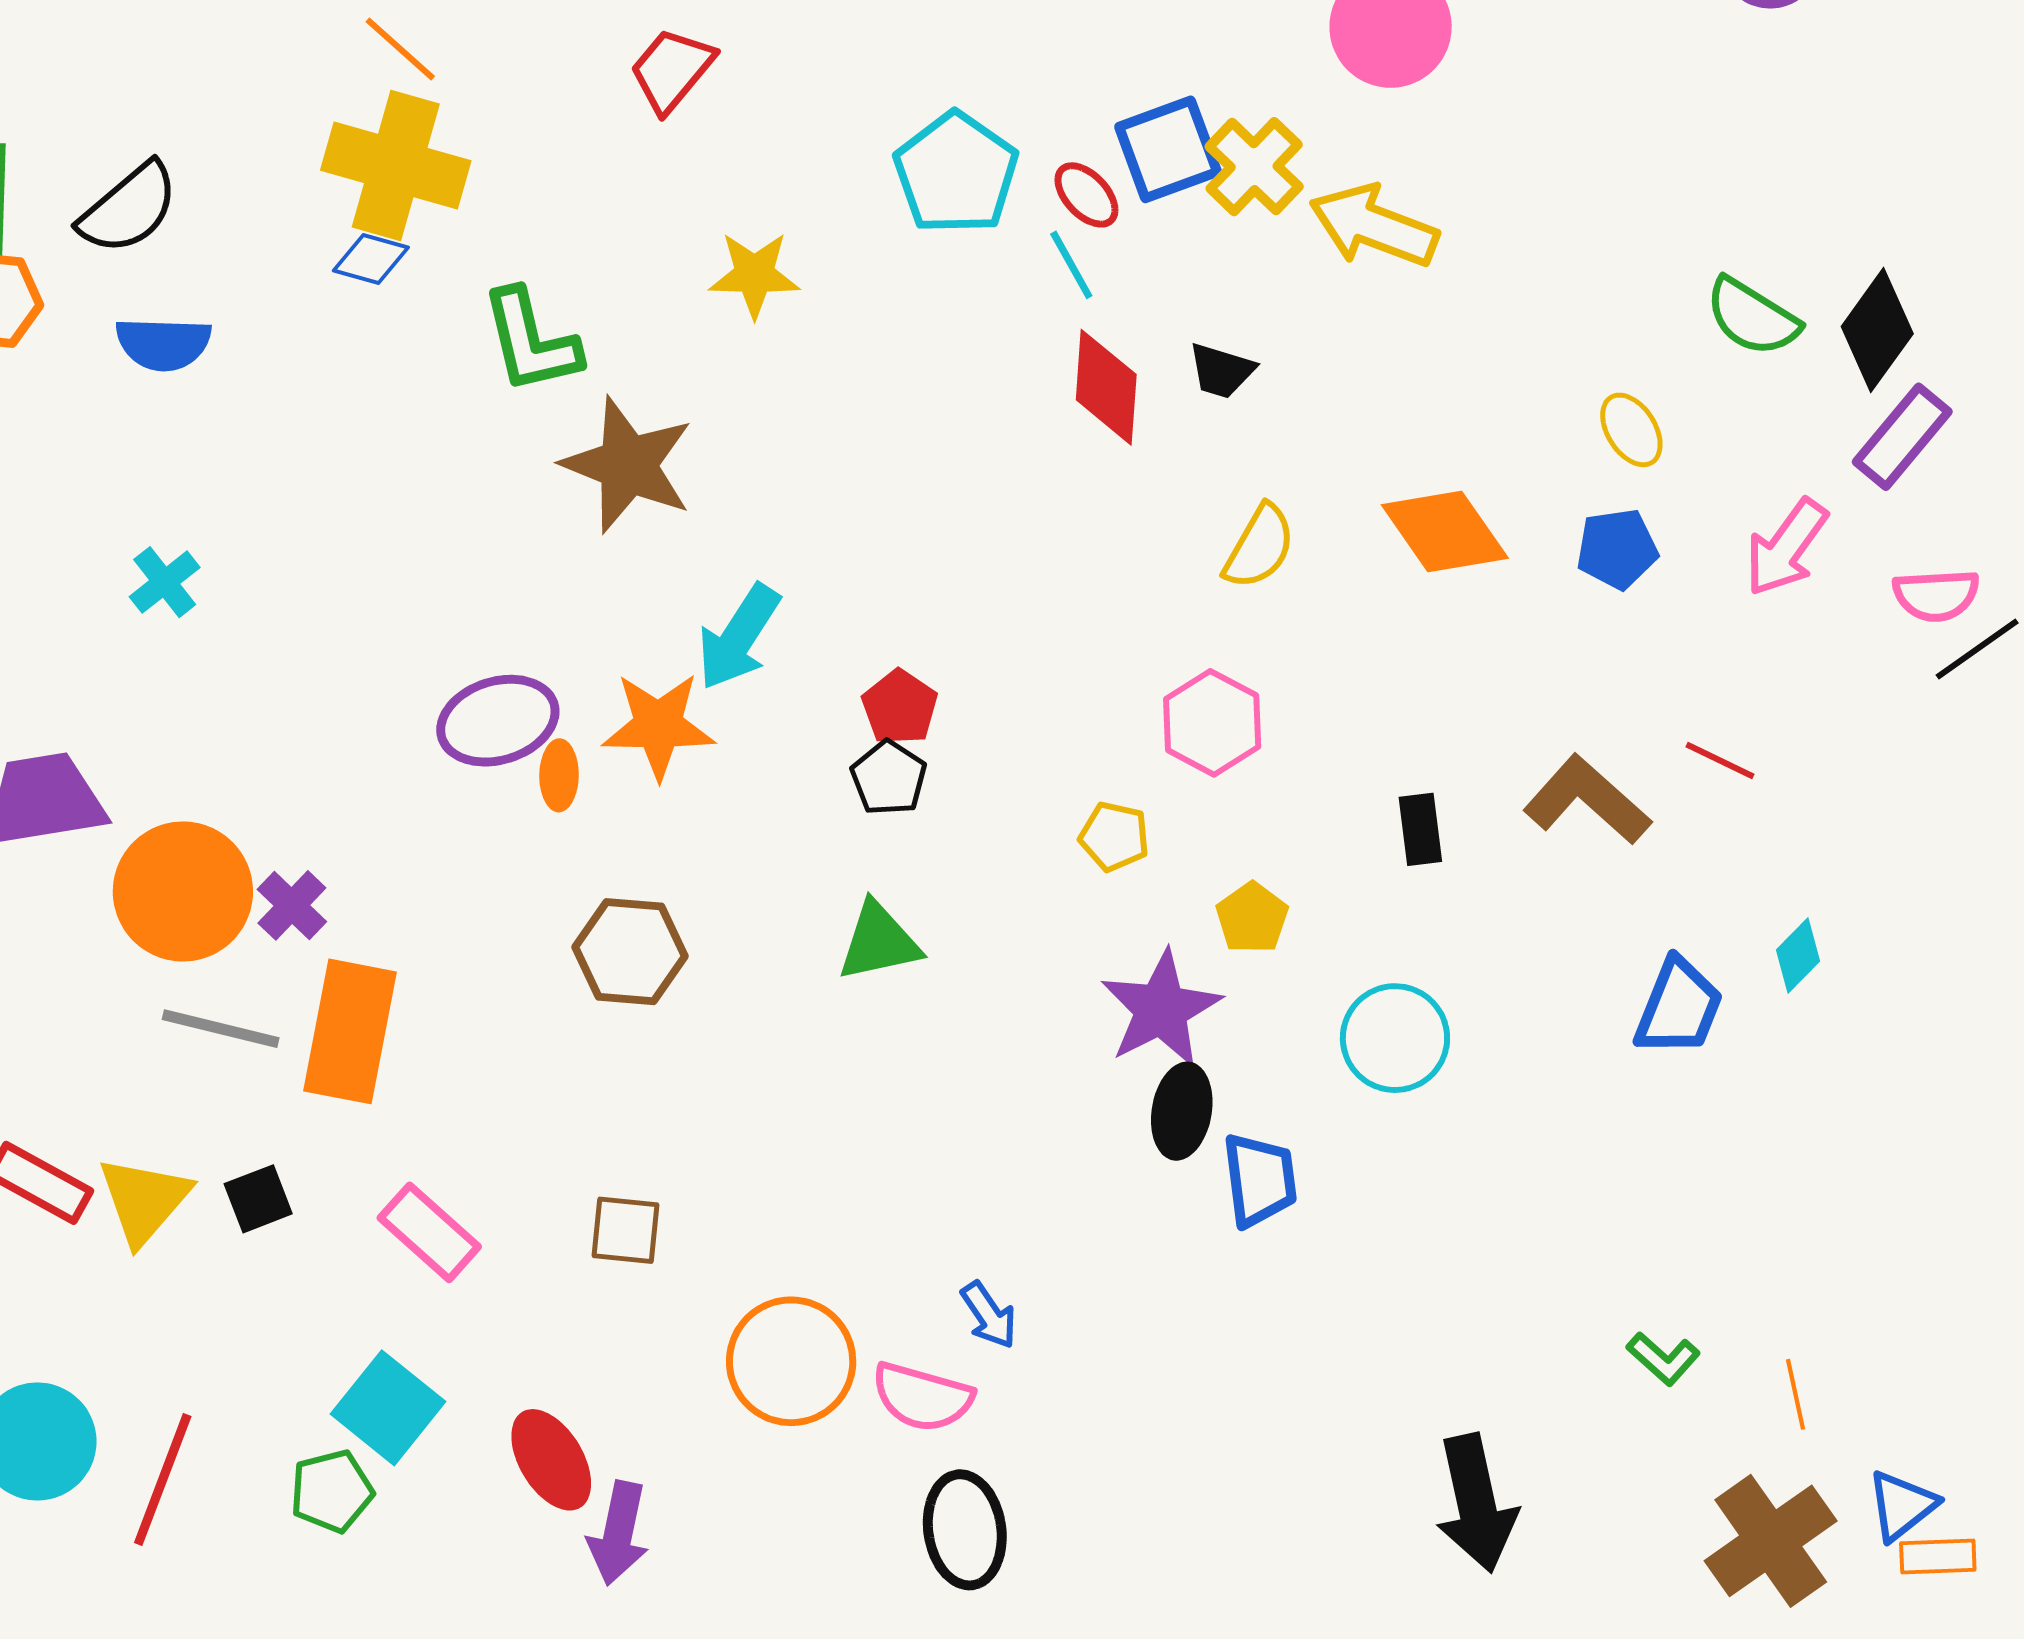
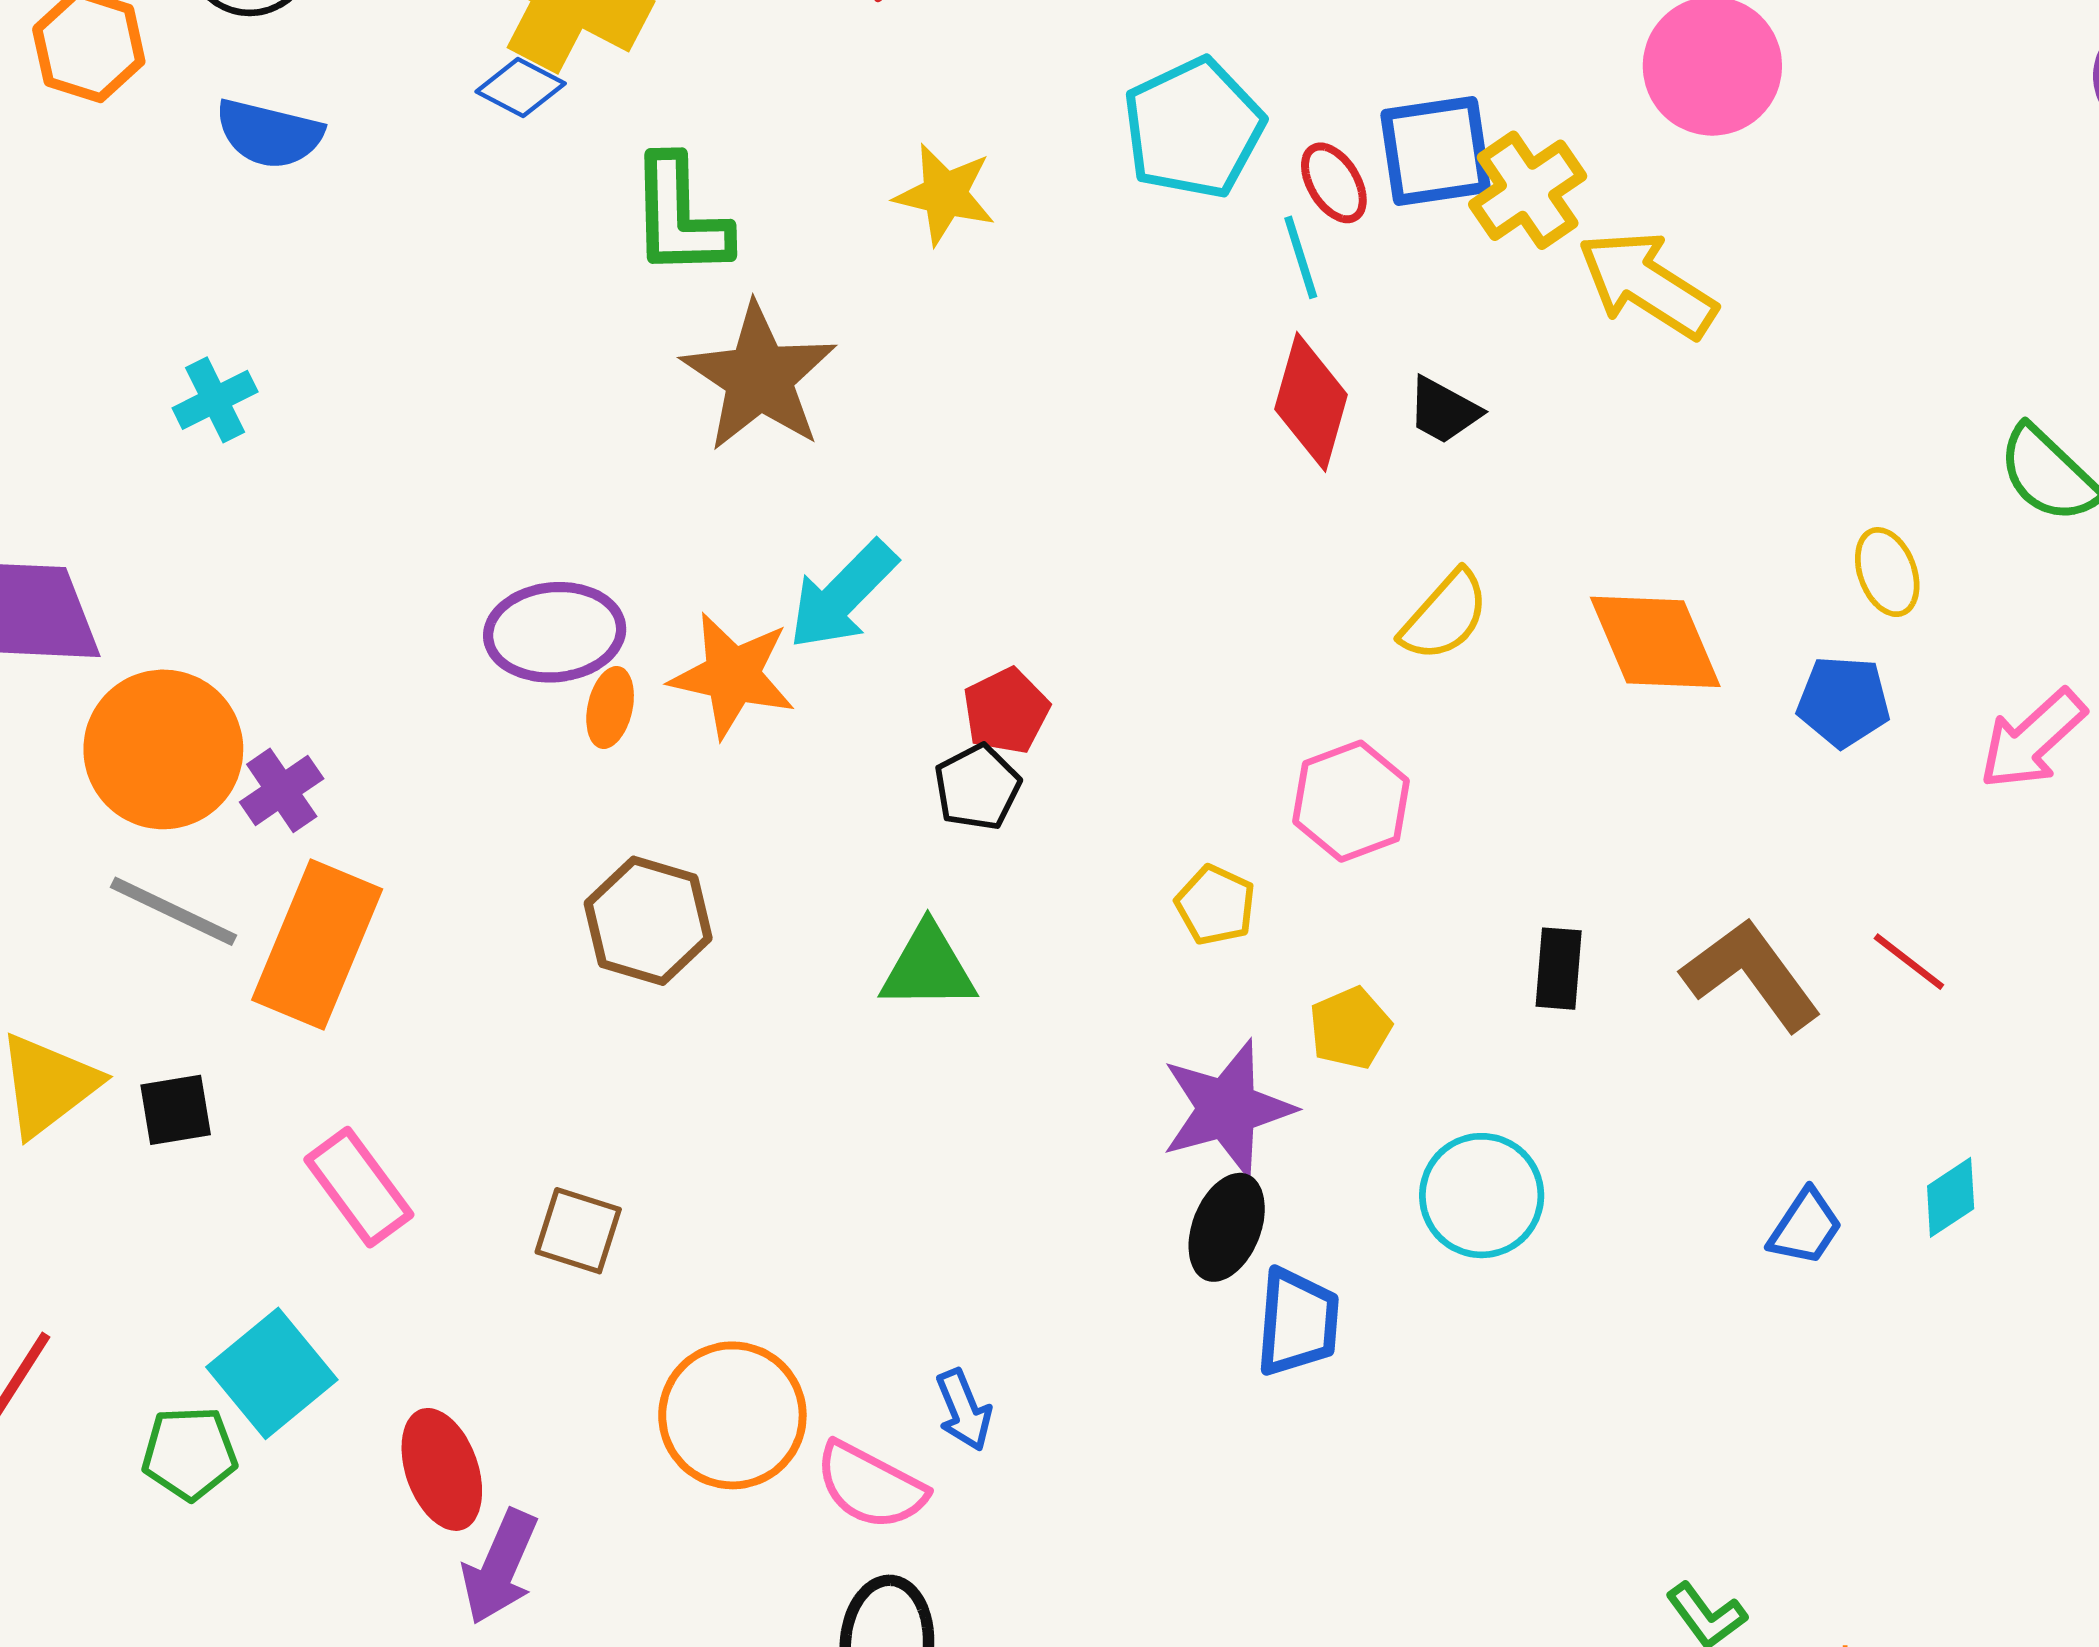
blue trapezoid: (1679, 1007) -> (1805, 1227), size x0.7

